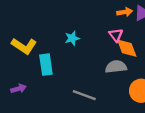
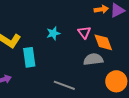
pink triangle: (116, 35) -> (84, 32), moved

